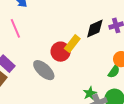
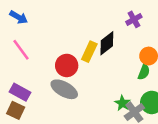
black diamond: (95, 29) -> (107, 43), moved
red circle: (61, 52) -> (67, 65), moved

